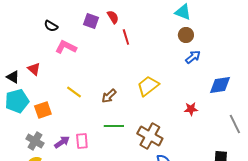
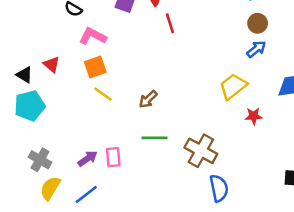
brown circle: (186, 35) -> (258, 23), moved
yellow trapezoid: (148, 86) -> (233, 86), moved
orange square: (43, 110) -> (95, 67), moved
gray cross: (35, 141) -> (40, 160), moved

